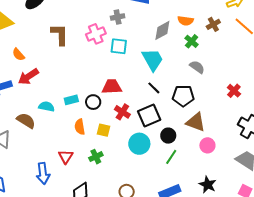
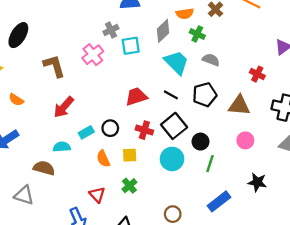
cyan square: (119, 46) -> (131, 46), moved
cyan trapezoid: (153, 60) -> (176, 62), moved
red arrow: (28, 77) -> (64, 107), moved
red trapezoid: (112, 87) -> (136, 97), moved
brown triangle: (196, 122) -> (239, 105), moved

